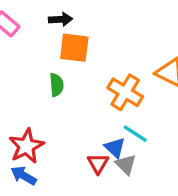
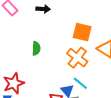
orange square: (74, 48) -> (82, 32), moved

